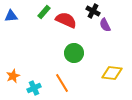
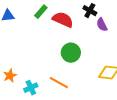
orange line: (62, 83) -> (59, 83), turned -30

